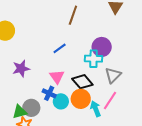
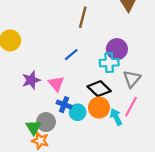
pink triangle: (57, 77) -> (56, 84), moved
green triangle: (20, 112) -> (34, 127), turned -42

